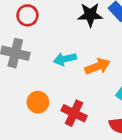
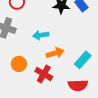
orange arrow: (98, 66) -> (55, 53), moved

